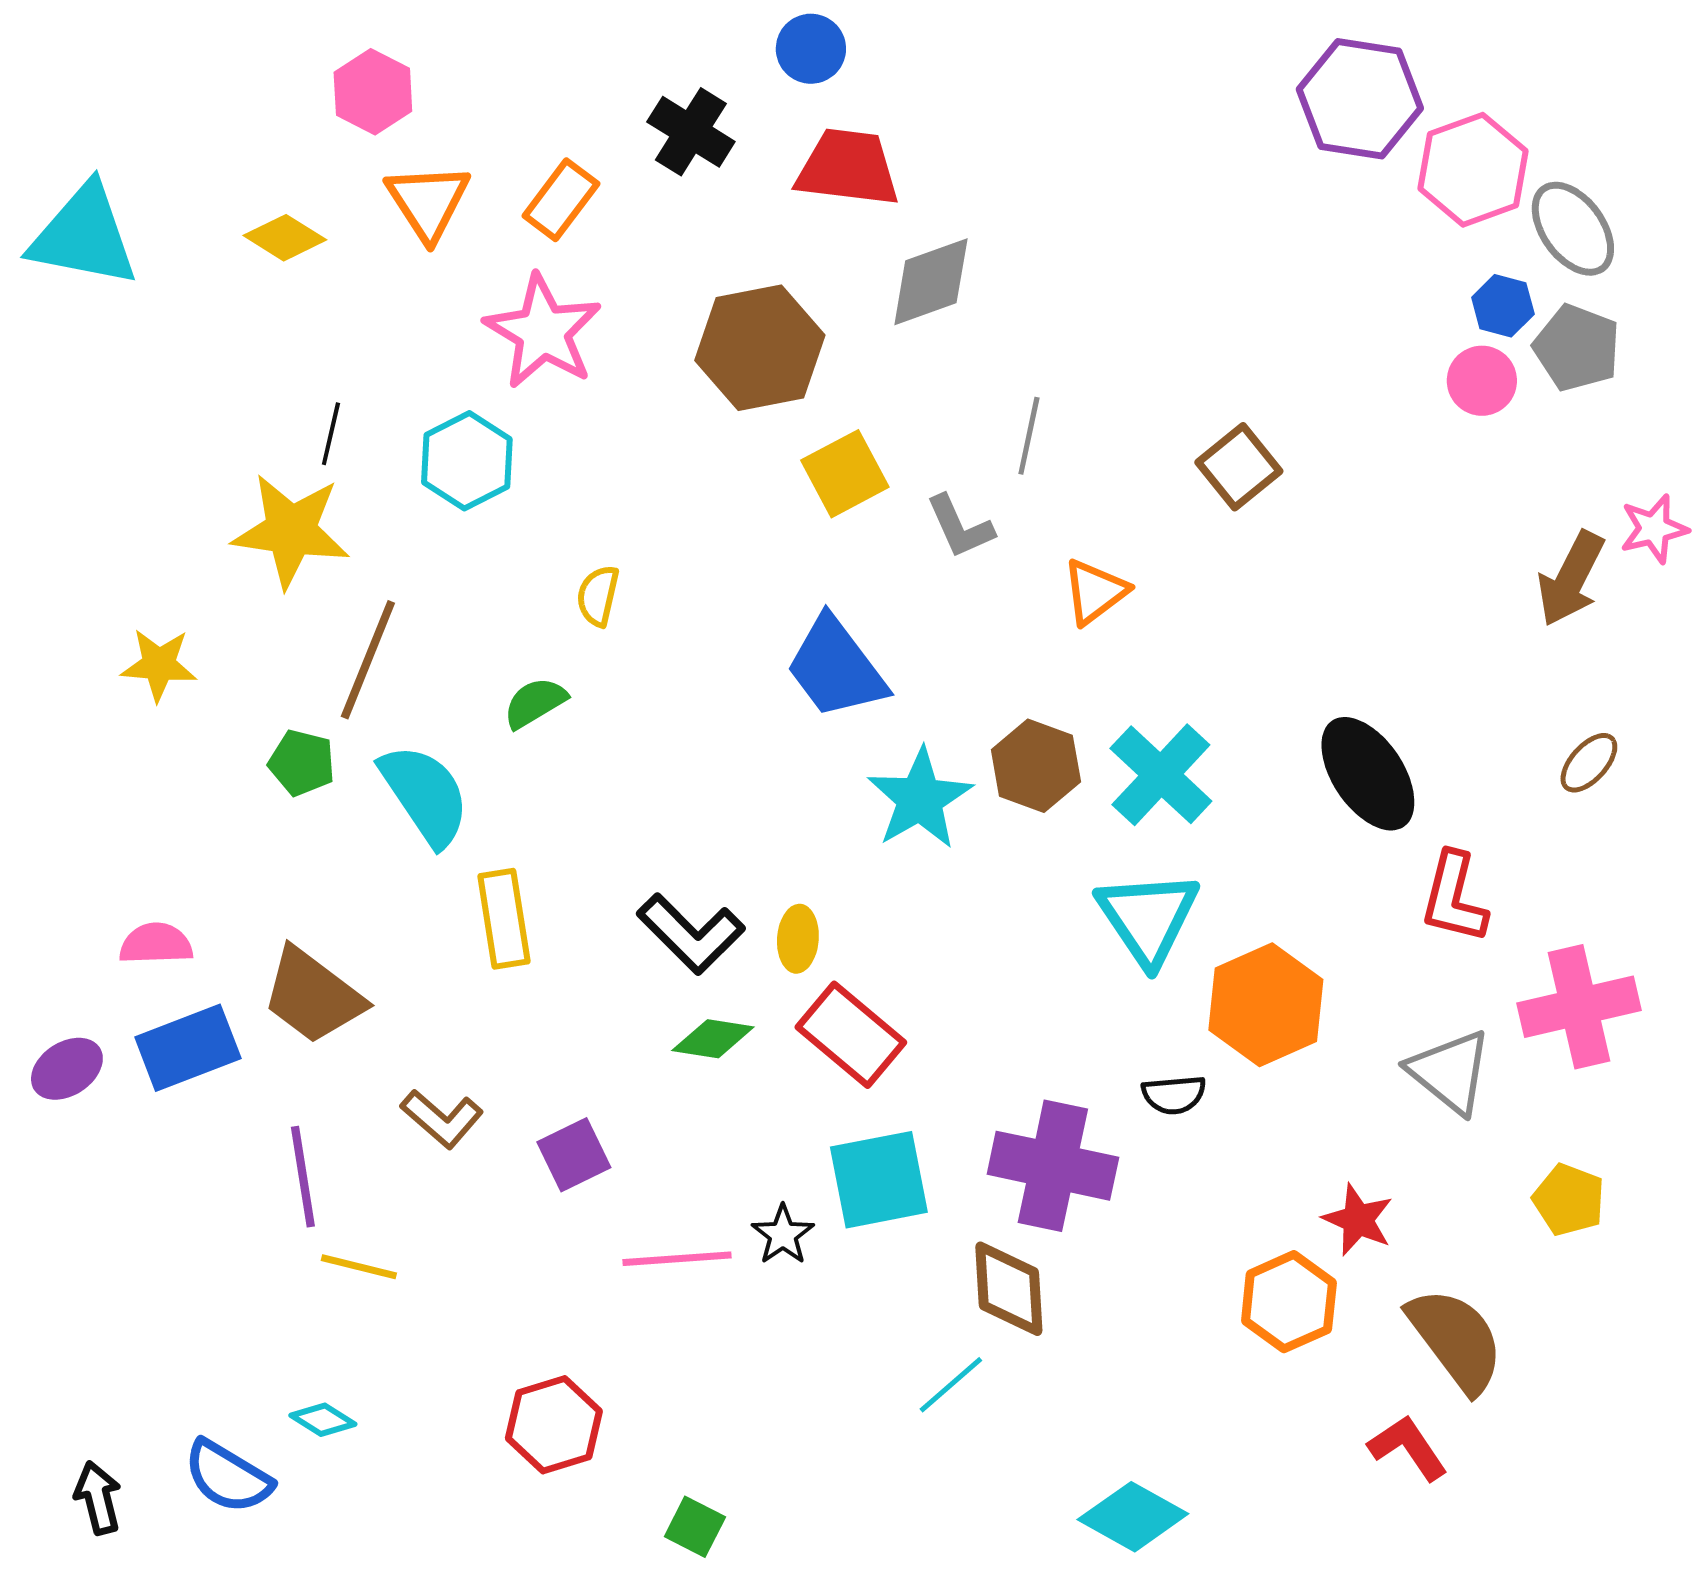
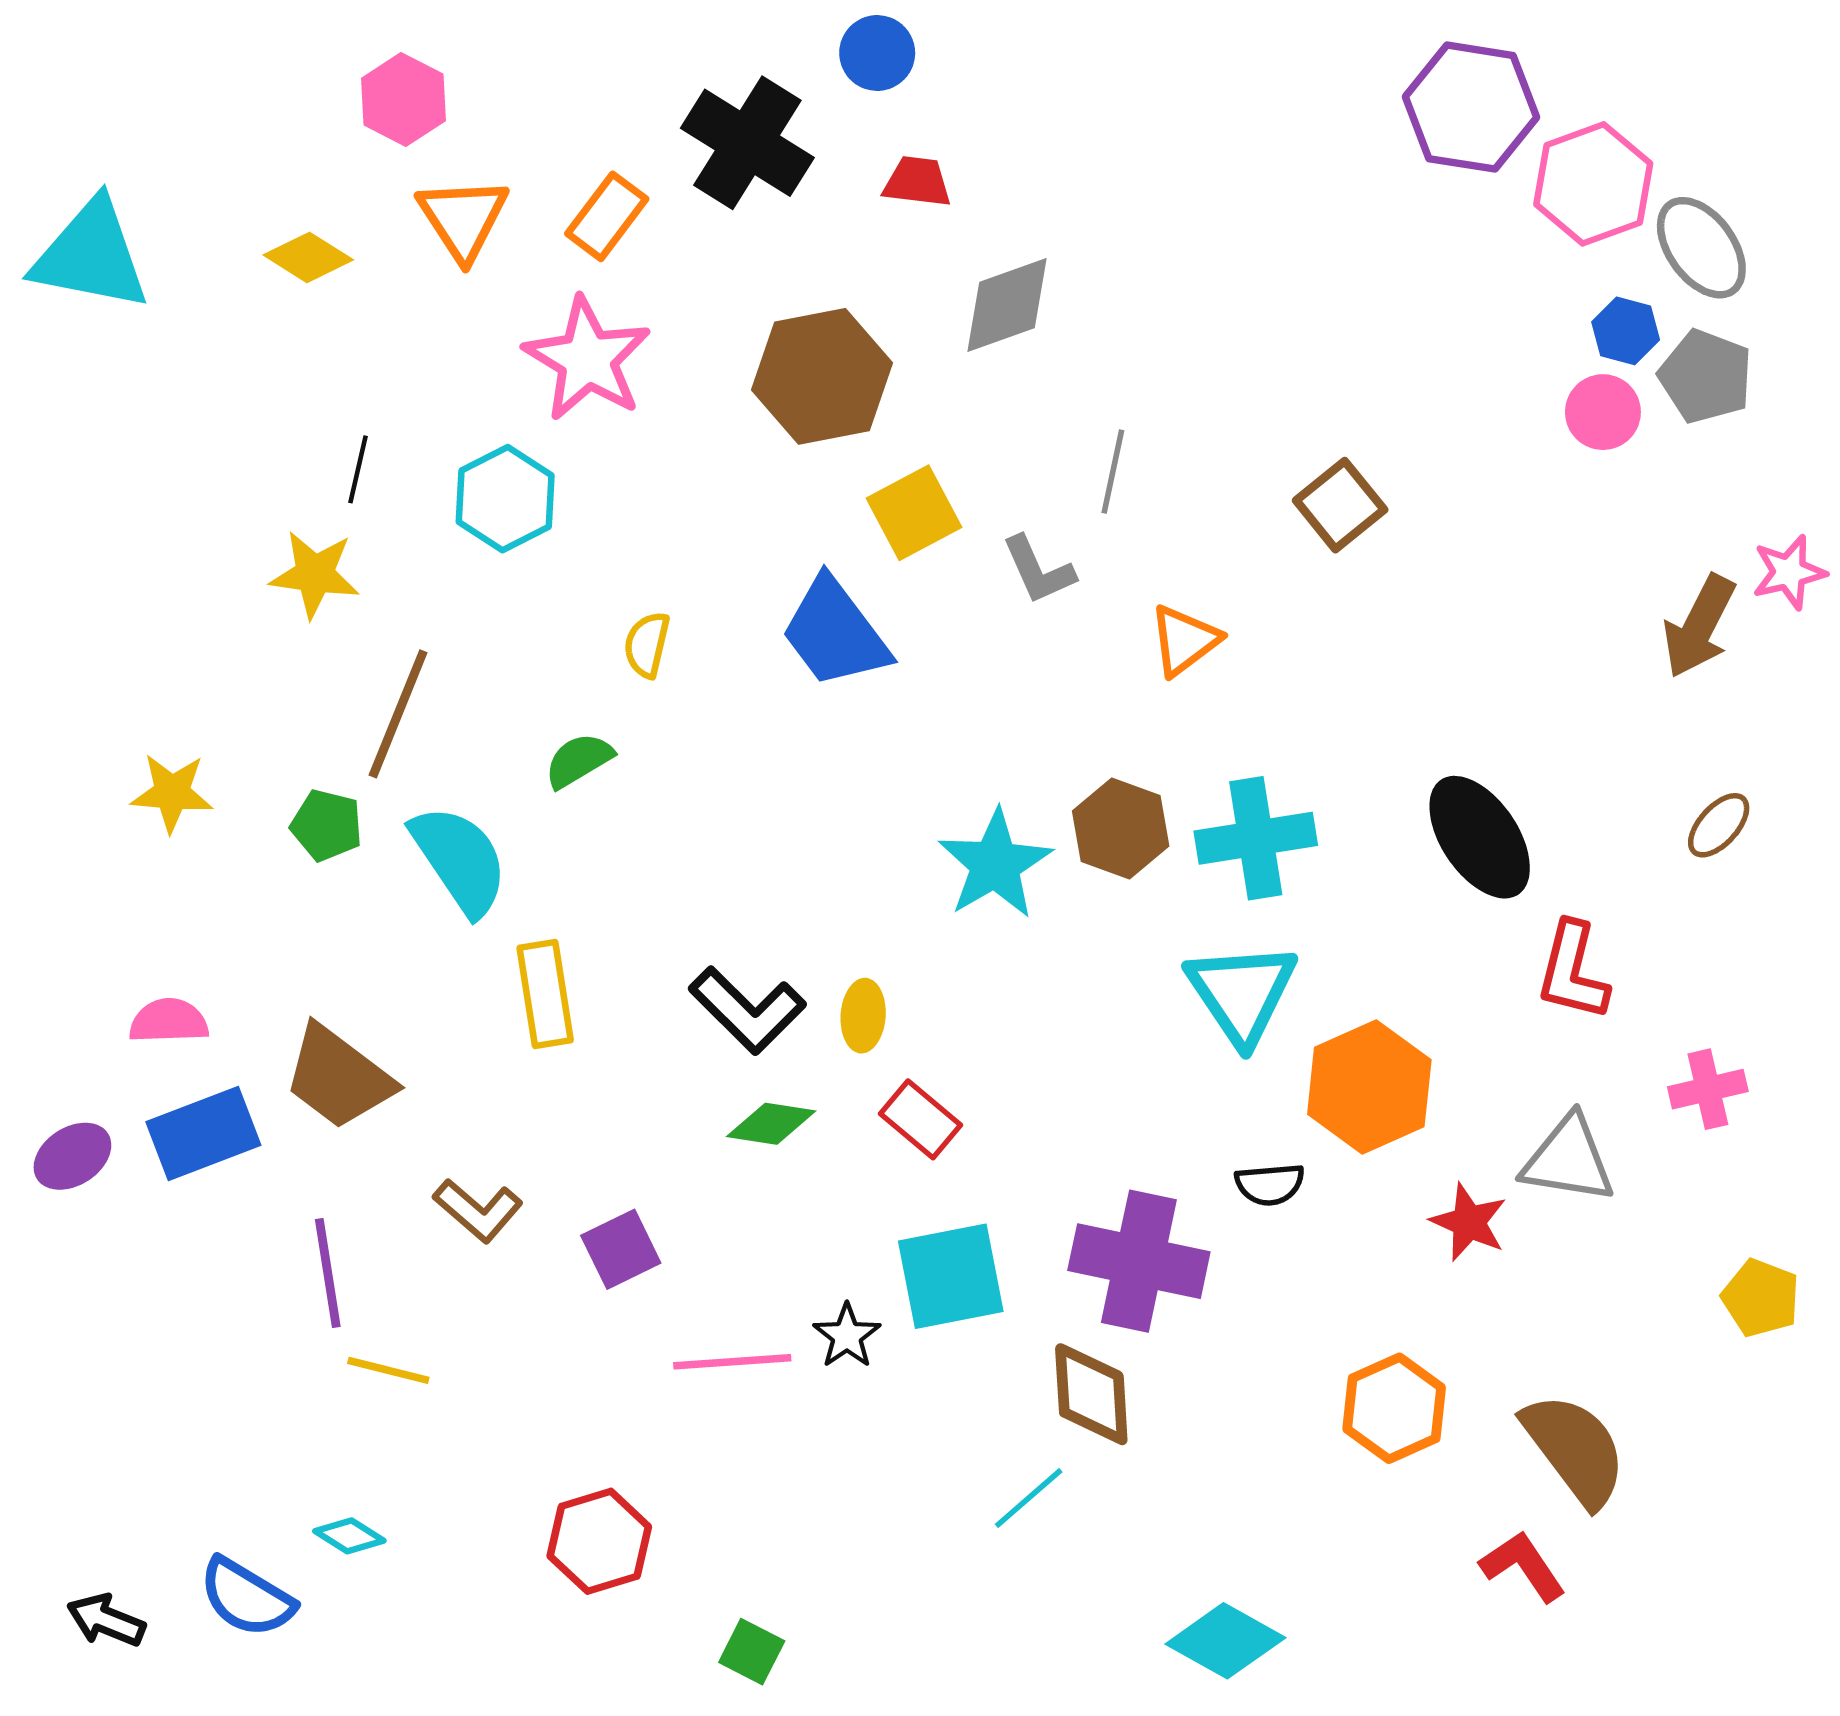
black cross: (691, 132) -> (747, 143), size x1.4
red trapezoid: (848, 168) -> (917, 182), size x0.6
yellow star: (291, 531) -> (315, 574), size x0.7
yellow star: (159, 665) -> (172, 793), moved
blue trapezoid: (836, 668) -> (835, 633), moved
cyan cross: (1161, 775) -> (1256, 838), turned 38
pink cross: (1579, 1007) -> (1708, 1089), size x0.6
red rectangle: (851, 1035) -> (920, 1119), size x0.7
gray triangle: (1450, 1072) -> (1568, 1159), turned -30
yellow pentagon: (1569, 1200) -> (1761, 1298), moved
red star: (1358, 1220) -> (1469, 1222), moved
black arrow: (98, 1498) -> (106, 1620), turned -54

